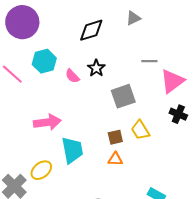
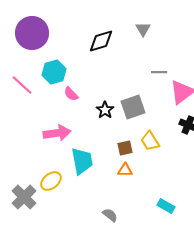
gray triangle: (133, 18) -> (143, 29), turned -35
black star: (96, 68) -> (105, 110), moved
pink semicircle: (72, 76) -> (71, 94), moved

